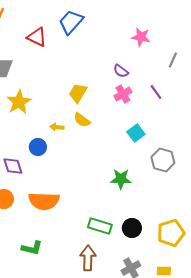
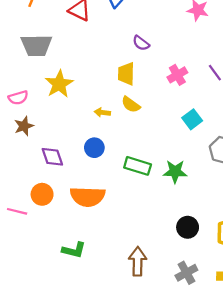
purple semicircle: (121, 71) -> (141, 43), moved
yellow trapezoid: (78, 93) -> (126, 74), turned -30
blue circle: (38, 147) -> (94, 148), moved
green rectangle: (100, 226) -> (138, 166), moved

